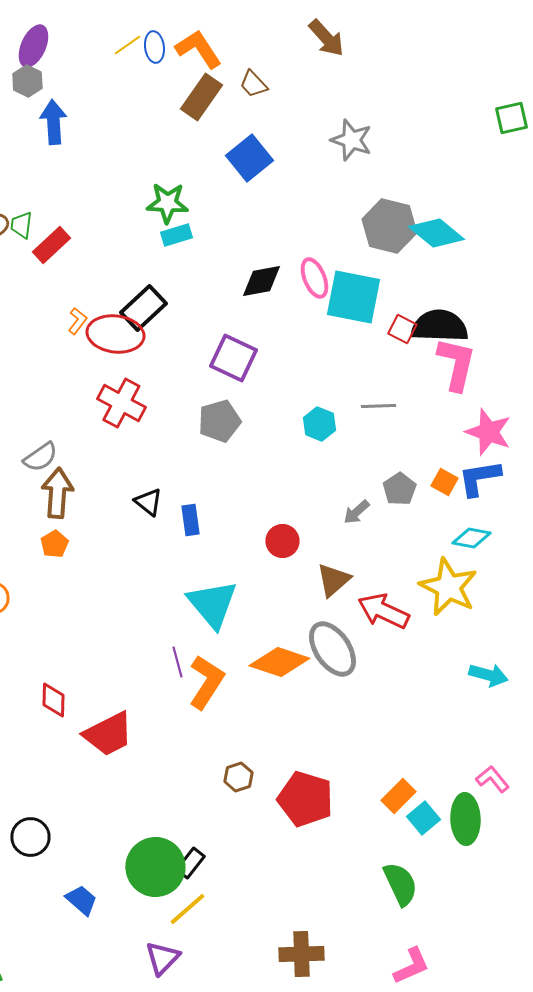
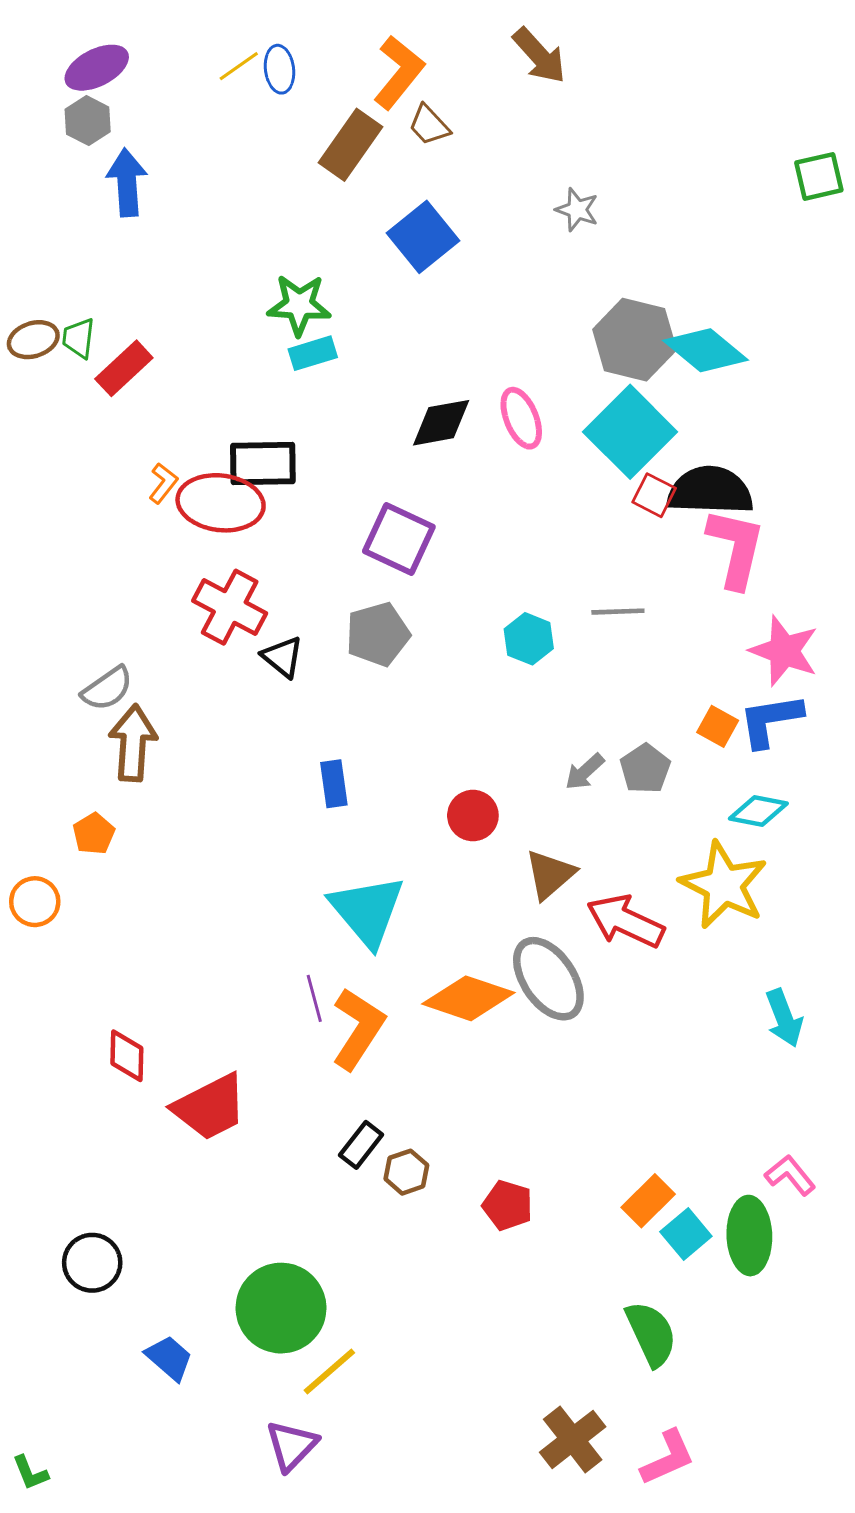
purple ellipse: (33, 46) -> (97, 68), turned 39
orange L-shape: (198, 49) -> (399, 72), moved, turned 72
gray star: (351, 140) -> (577, 210), size x0.7
cyan square: (353, 297) -> (630, 432), moved, turned 34
black rectangle: (143, 308) -> (263, 464), turned 42
gray pentagon: (399, 489) -> (645, 769), moved
black triangle: (148, 502) -> (283, 657), moved
orange pentagon: (54, 544) -> (94, 834), moved
cyan arrow: (488, 675) -> (784, 1018), turned 54
red pentagon: (305, 799) -> (508, 1205), size x0.6
black rectangle: (190, 863) -> (361, 1145), moved
brown cross: (301, 954) -> (573, 1439), moved, turned -36

